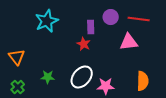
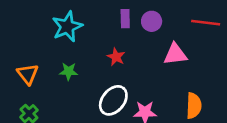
red line: (139, 19) -> (206, 23), moved
purple rectangle: (91, 27) -> (125, 19), moved
green star: (48, 77) -> (69, 71), moved

